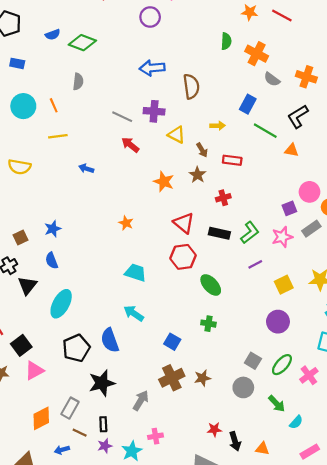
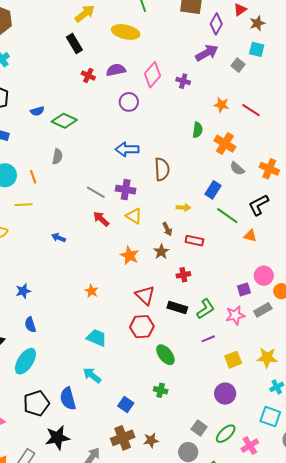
yellow triangle: (177, 135) -> (134, 216), moved
yellow line: (58, 136) -> (24, 205), moved
blue semicircle: (52, 261) -> (30, 325), moved

